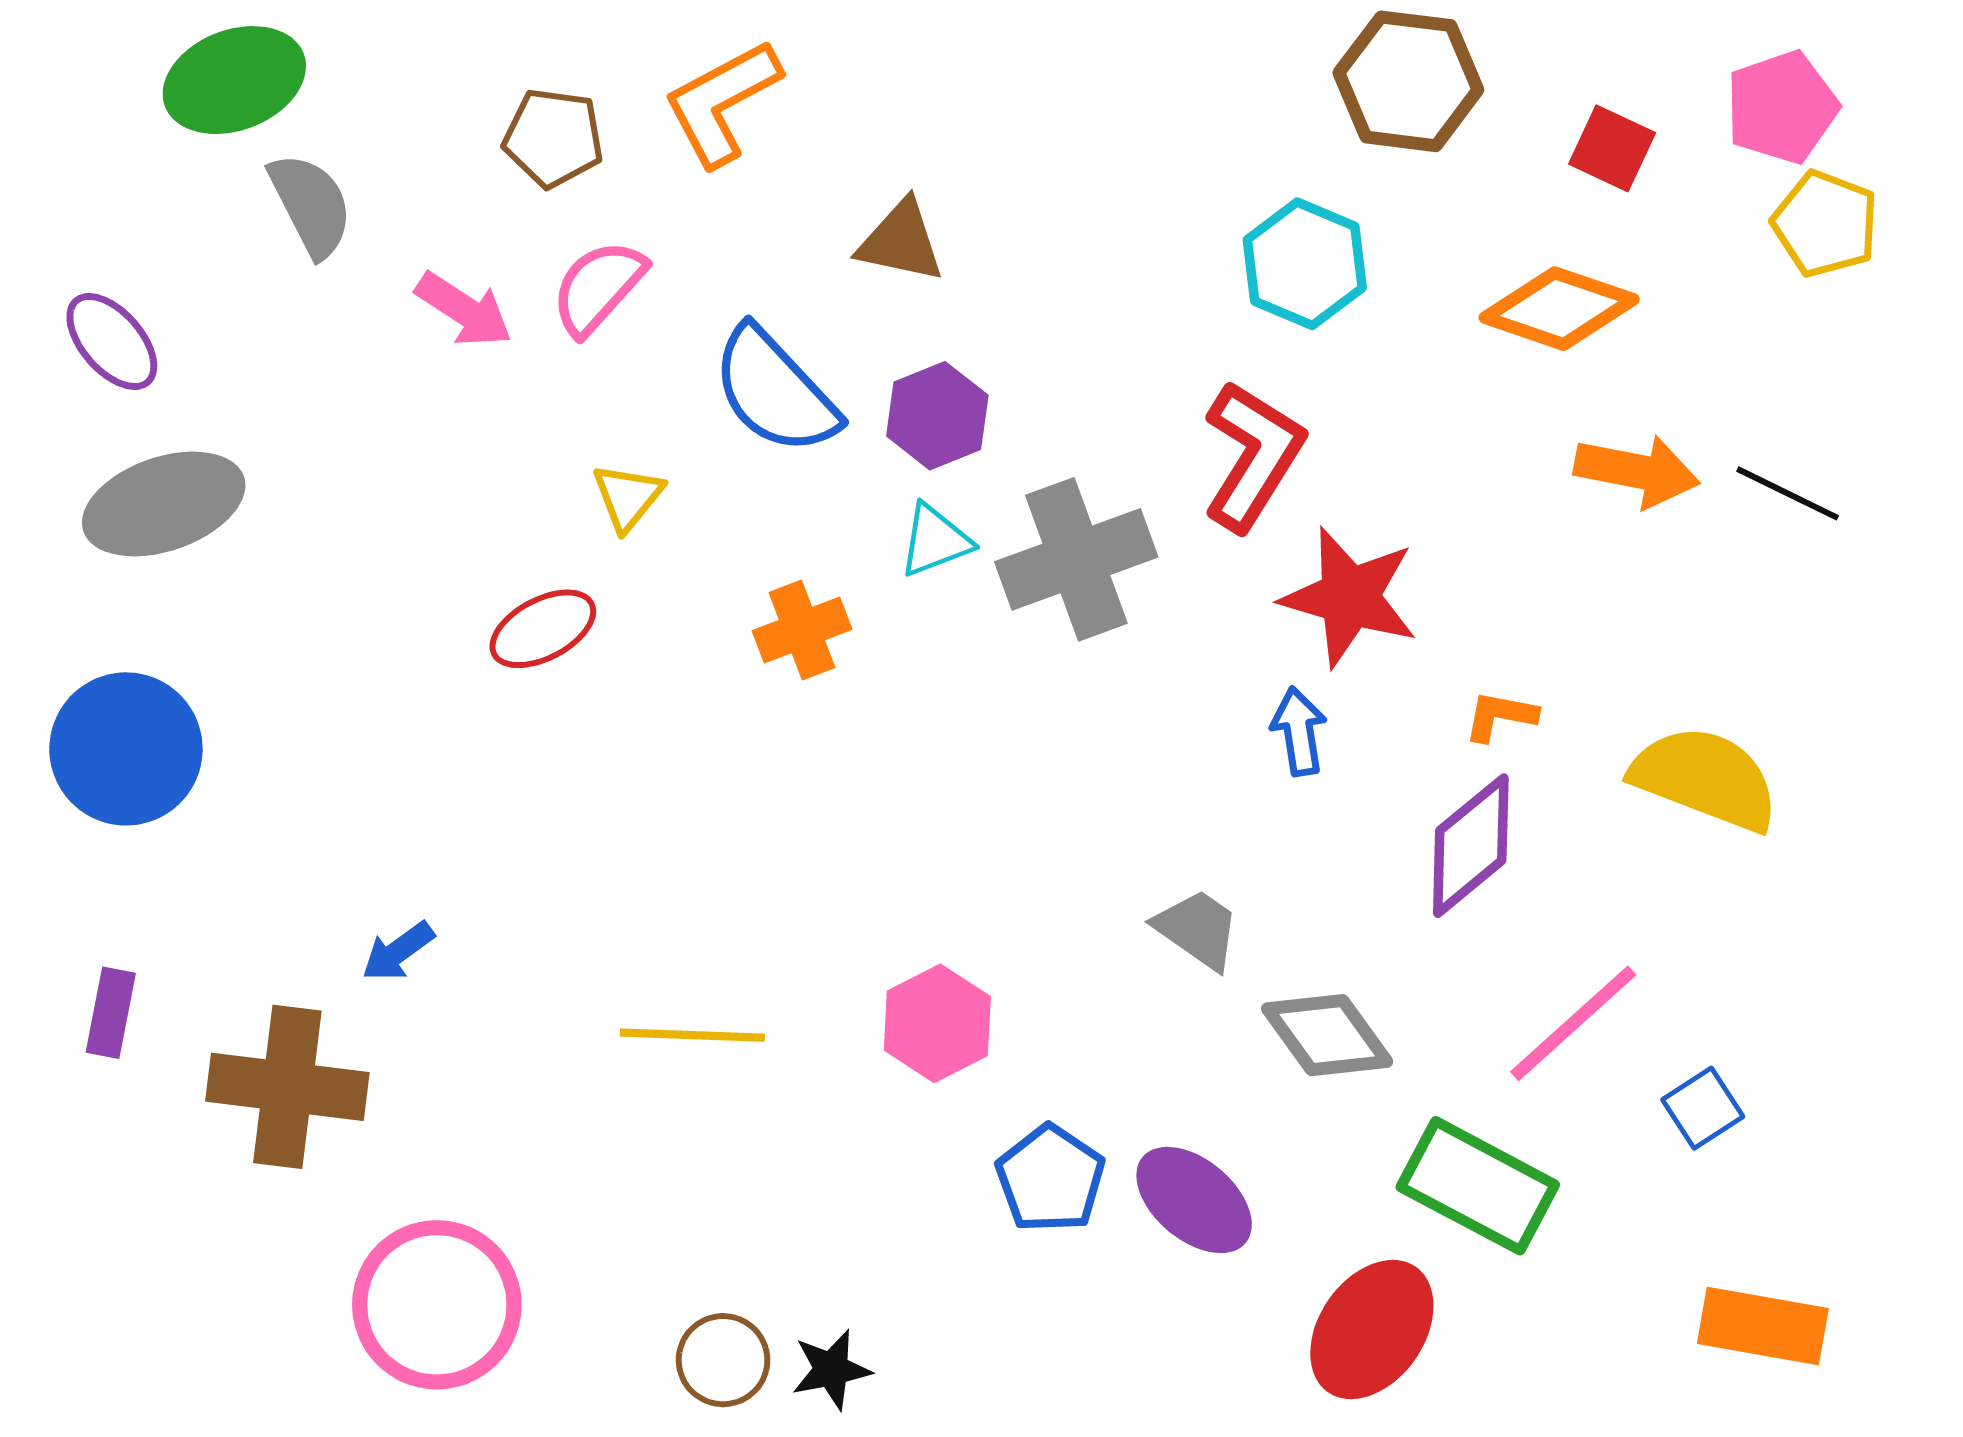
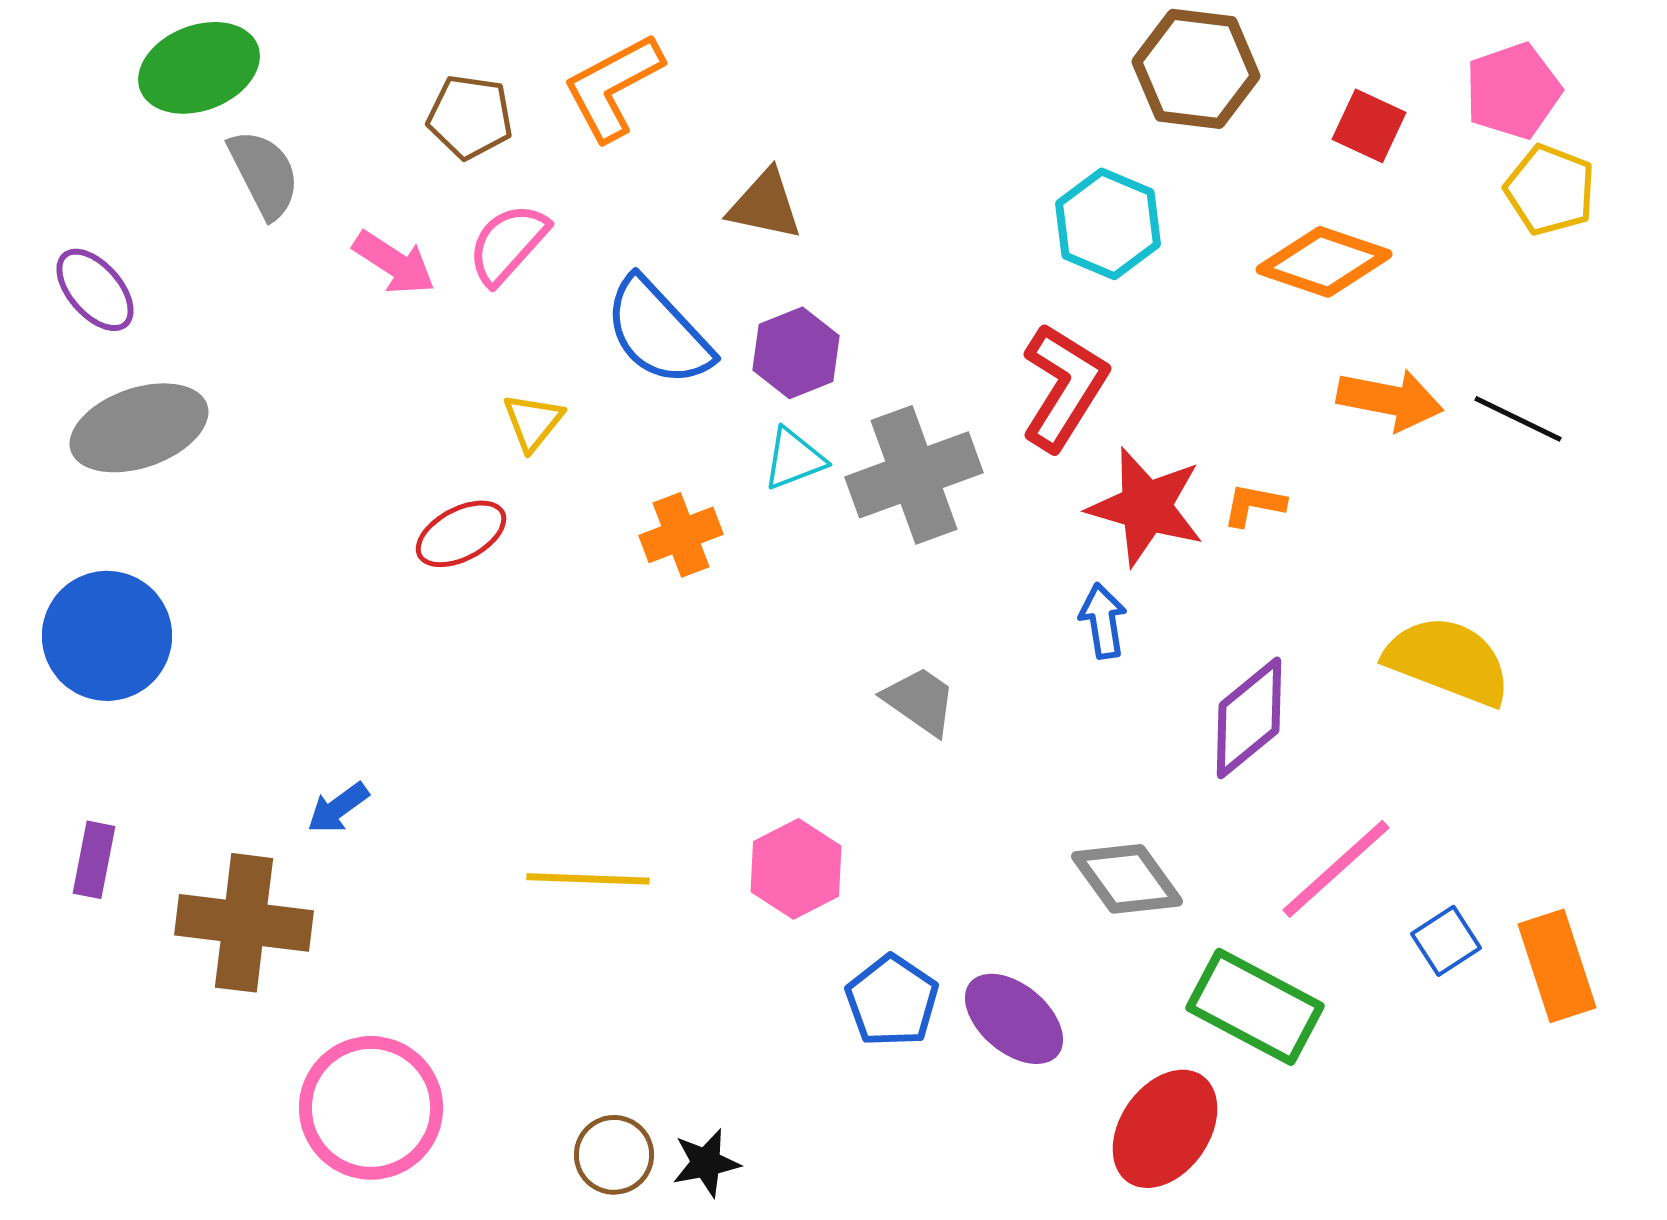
orange L-shape: (1500, 716) -> (1254, 505), moved
gray trapezoid: (1198, 929) -> (920, 701), moved
orange rectangle: (1763, 1326) -> (1557, 966), moved, turned 62

